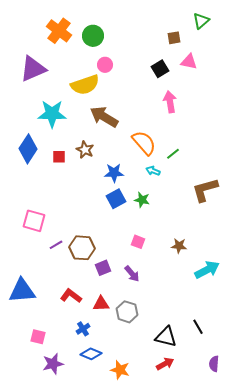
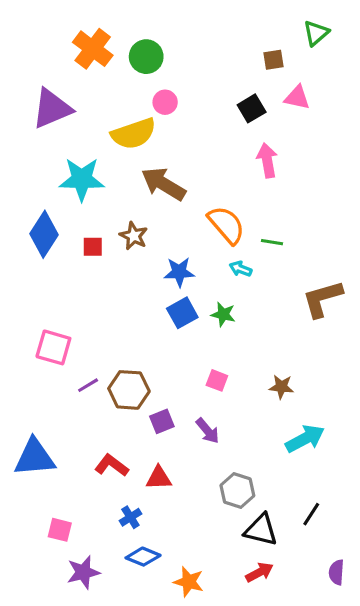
green line: (173, 154) -> (272, 242), turned 48
cyan arrow: (207, 270) -> (305, 439), moved
gray hexagon: (127, 312) -> (237, 491), moved
black line: (198, 327) -> (311, 514), turned 63

